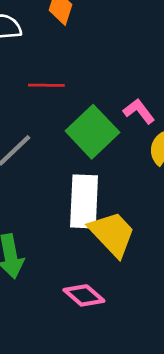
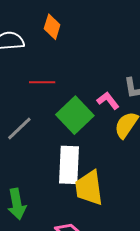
yellow trapezoid: (112, 234) -> (89, 188), turned -144

